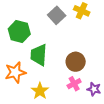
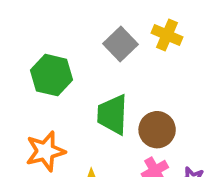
green trapezoid: (39, 55) -> (113, 115), moved

